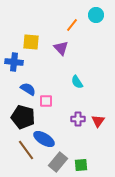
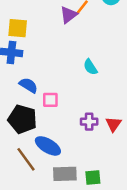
yellow square: (31, 42) -> (18, 28), moved
purple triangle: (61, 48) -> (69, 15), moved, turned 35
cyan semicircle: (77, 82) -> (90, 67), moved
gray rectangle: (58, 162) -> (65, 174), turned 48

